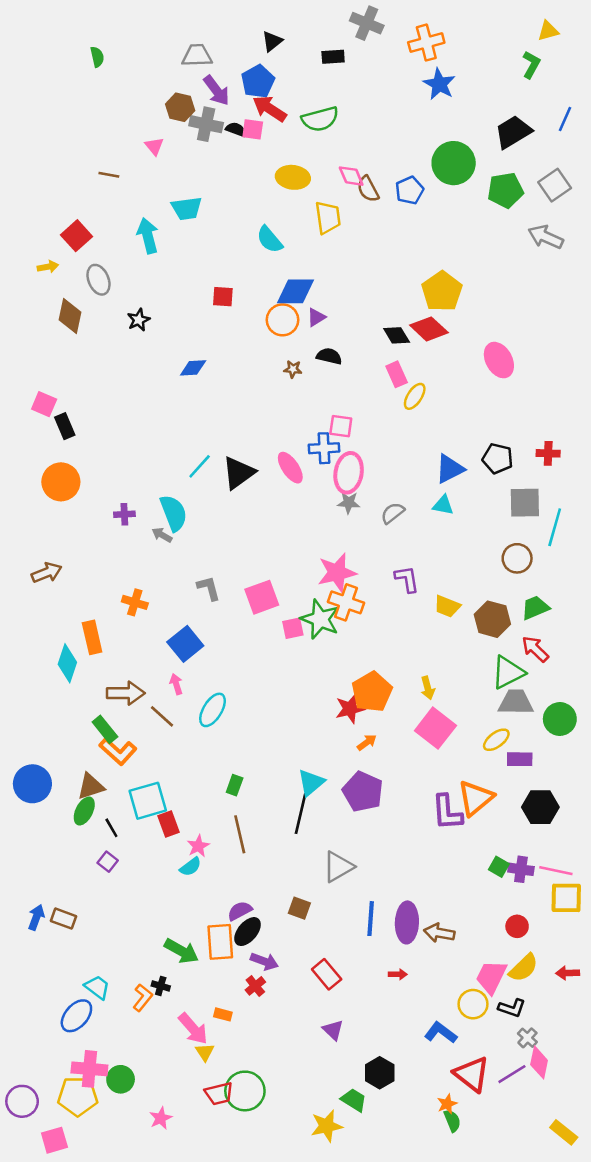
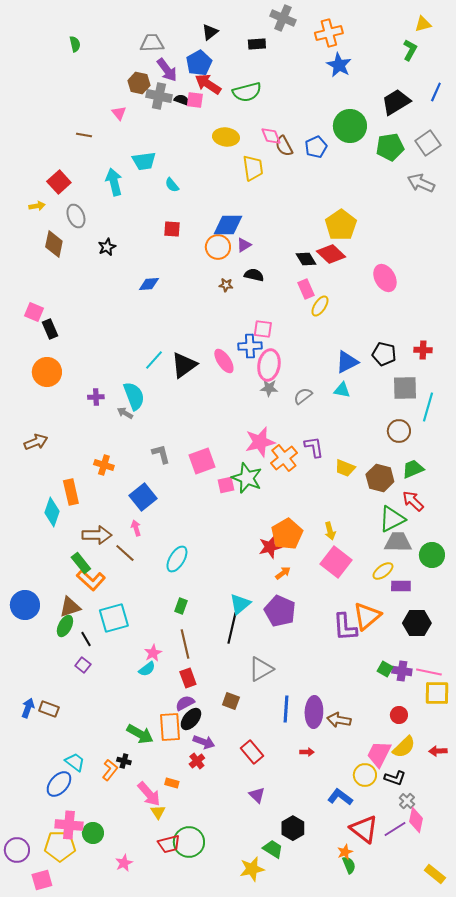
cyan semicircle: (270, 240) -> (172, 185), moved, size x0.7
orange cross: (346, 602) -> (284, 458), moved, turned 32
cyan ellipse: (213, 710) -> (177, 559), moved
red rectangle: (168, 824) -> (188, 678), moved

